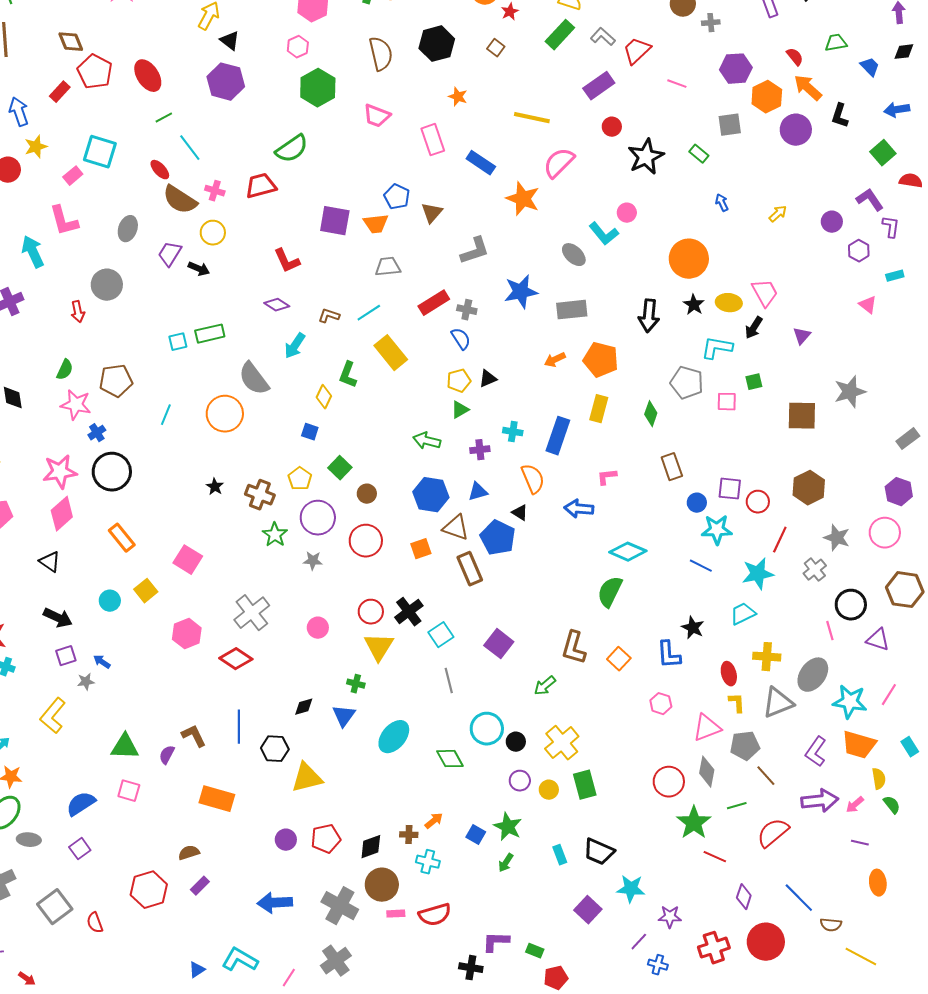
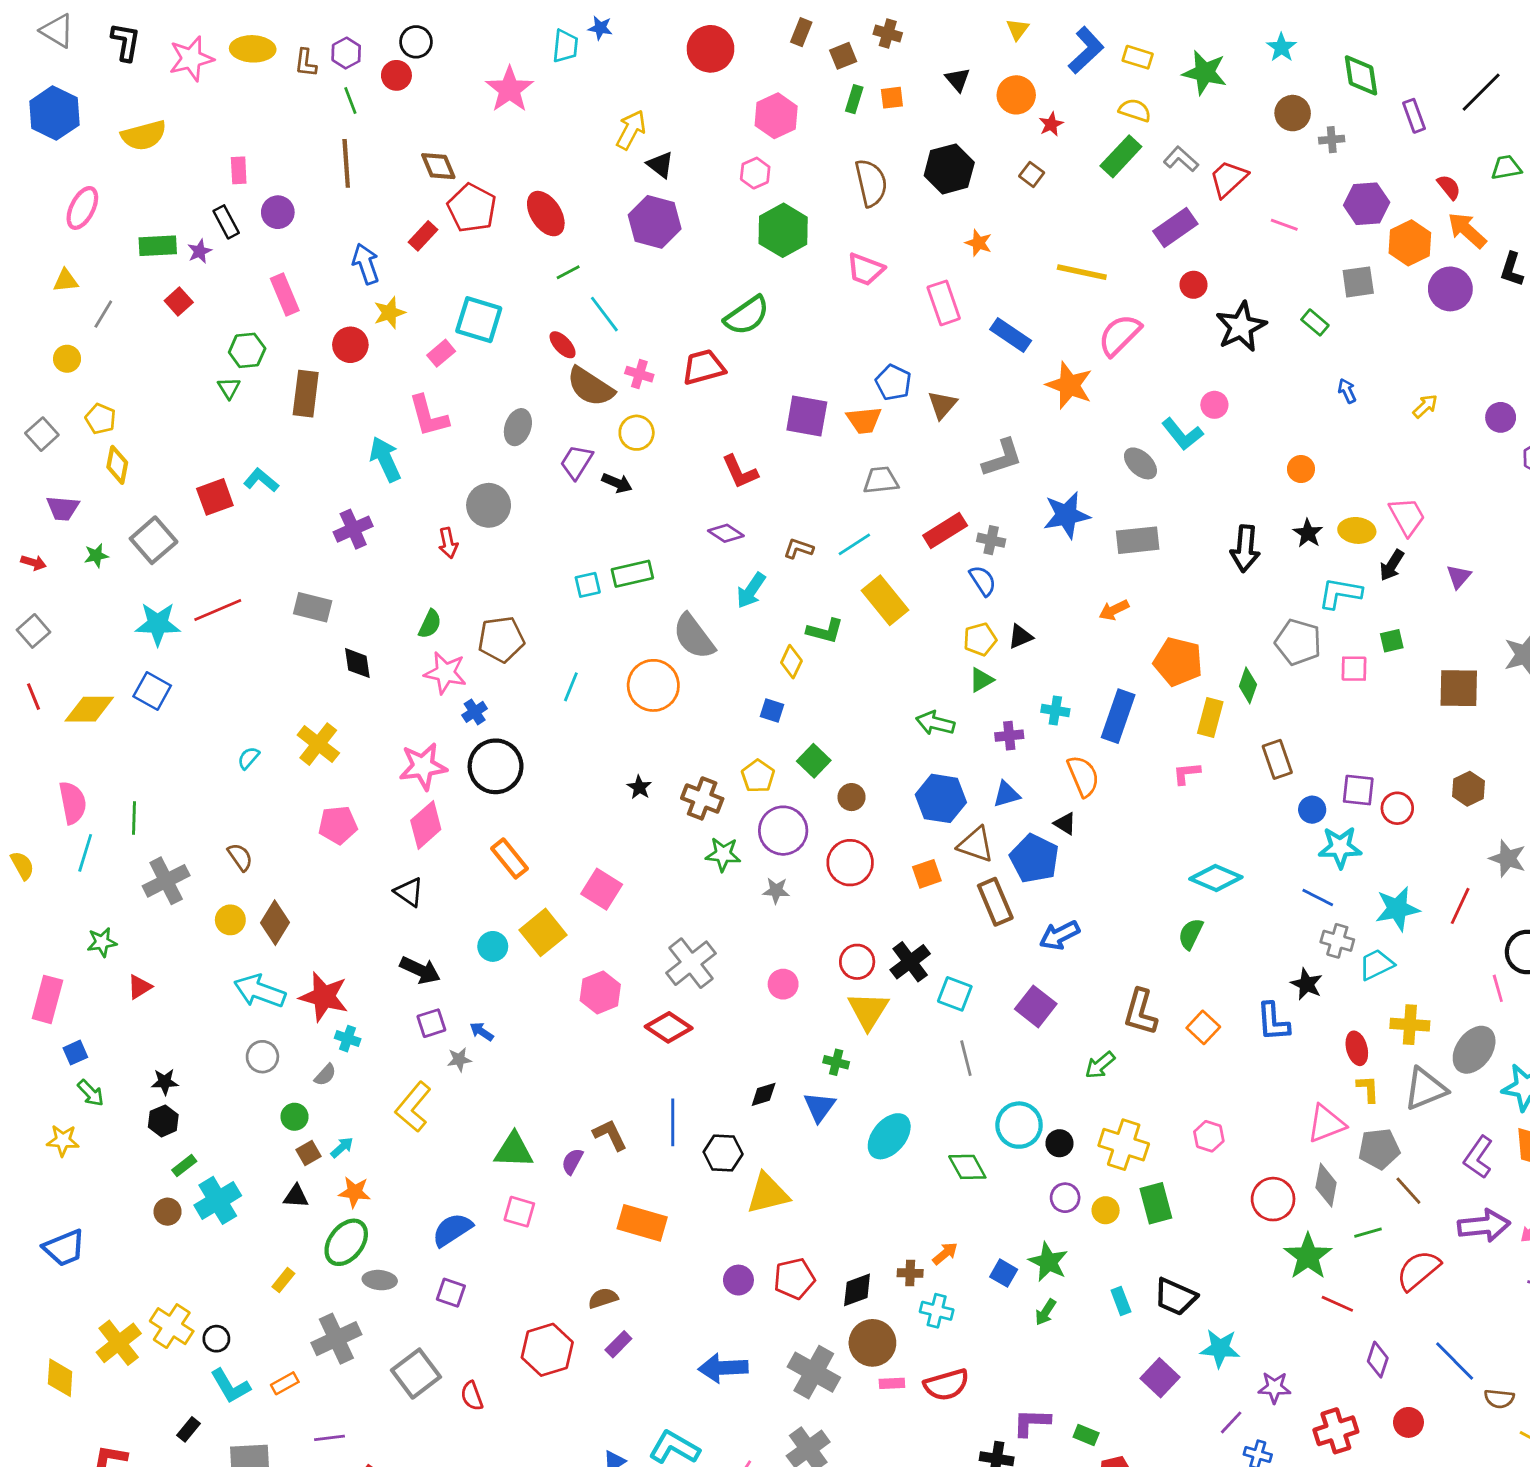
orange circle: (689, 259) -> (1301, 469), size x0.5
orange pentagon: (601, 360) -> (1178, 662), moved
green L-shape: (348, 375) -> (825, 631), turned -96
yellow rectangle: (599, 409) -> (1210, 717), moved
brown hexagon: (809, 488) -> (1468, 789), size x0.7
blue arrow: (579, 509) -> (1059, 935), moved, turned -32
green star: (275, 535) -> (723, 854), turned -30
red line: (780, 540) -> (1460, 906), moved
gray cross: (815, 570) -> (1337, 941), moved, turned -35
yellow square: (146, 591) -> (543, 932), size x1.4
green semicircle: (610, 592) -> (1191, 934), size x0.7
cyan square: (441, 635) -> (955, 994), turned -35
pink hexagon: (661, 704) -> (1209, 1136), moved
yellow cross: (562, 743) -> (1124, 1145), turned -32
purple square: (80, 849) -> (451, 1293), turned -35
red circle: (766, 942) -> (1408, 1422), size x0.6

